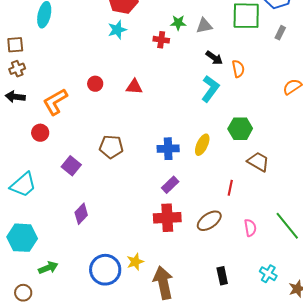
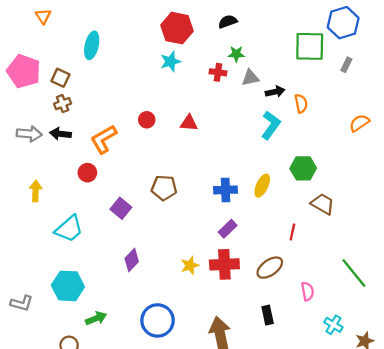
gray triangle: (204, 26) -> (250, 78), moved
brown square: (15, 45) -> (60, 78), turned 30
black arrow: (214, 58) -> (275, 92), turned -48
pink semicircle: (250, 228) -> (308, 291), moved
yellow star: (135, 262) -> (190, 265), moved
black rectangle: (222, 276) -> (268, 315), moved

